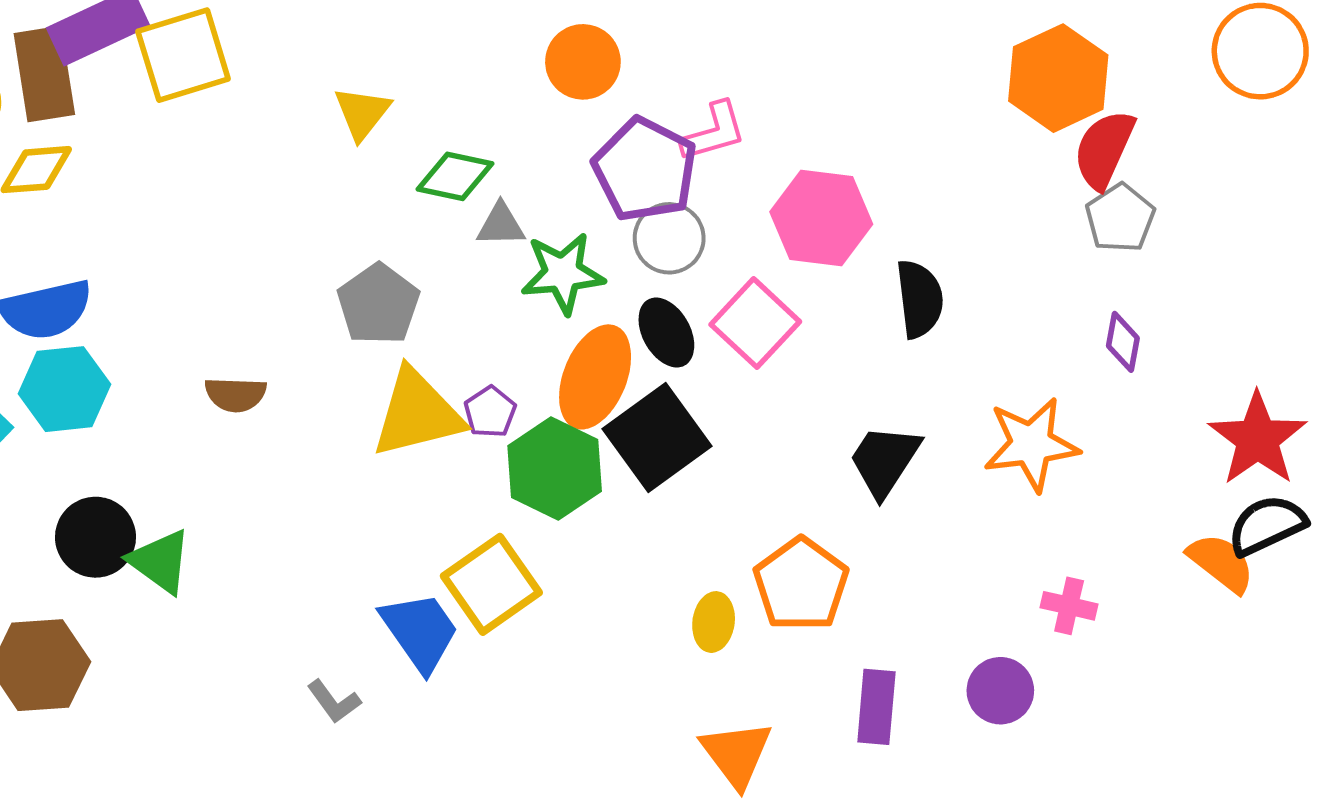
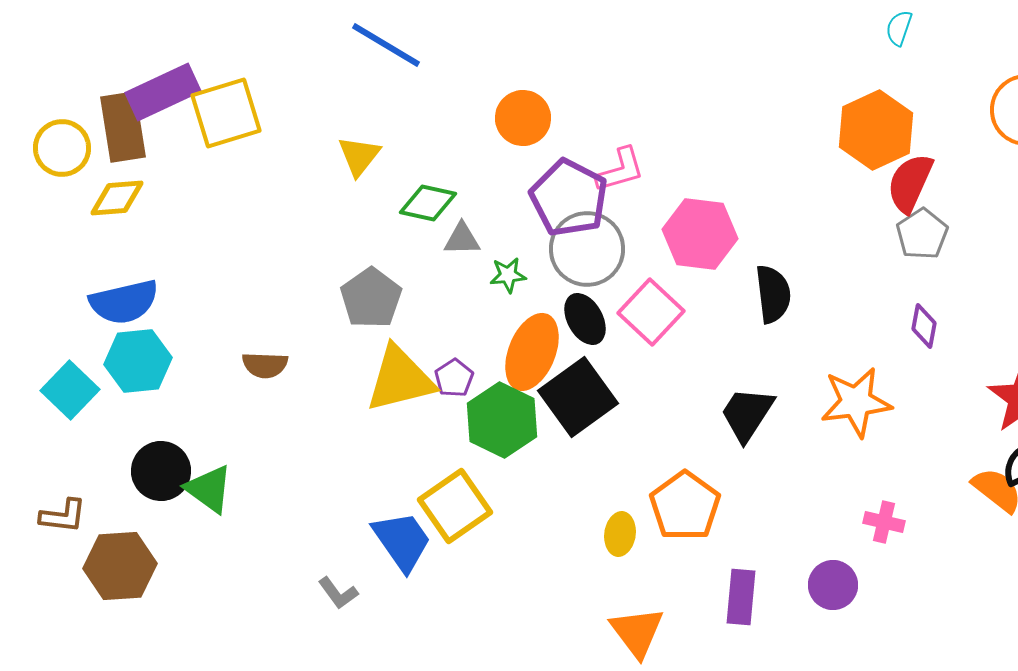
gray circle: (669, 238) -> (587, 249), size x1.4
green star: (563, 273) -> (508, 275), size x0.6

